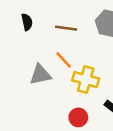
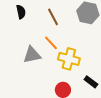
brown line: (66, 28) -> (53, 17), turned 54

